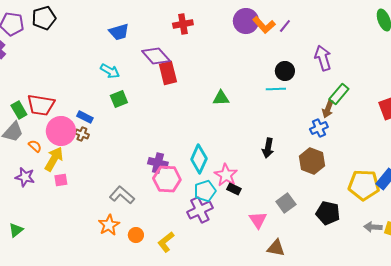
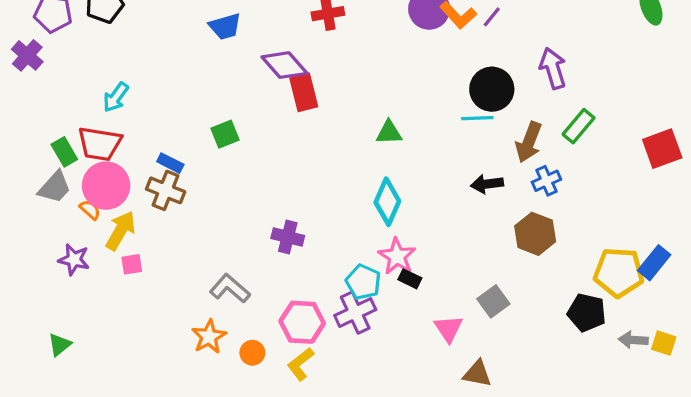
cyan arrow: (110, 71) -> (116, 97), moved, turned 96
black circle: (285, 71) -> (492, 89), size x1.4
brown arrow: (328, 109) -> (529, 142), moved, size x1.4
pink circle: (61, 131) -> (106, 186), moved
brown cross: (82, 134) -> (166, 190), size x1.6
black arrow: (268, 148) -> (487, 184), moved, turned 72
cyan diamond: (199, 159) -> (387, 202), moved
pink hexagon: (167, 179) -> (302, 322), moved
cyan pentagon: (205, 191) -> (363, 282), turned -30
black pentagon: (328, 213) -> (587, 313), moved

